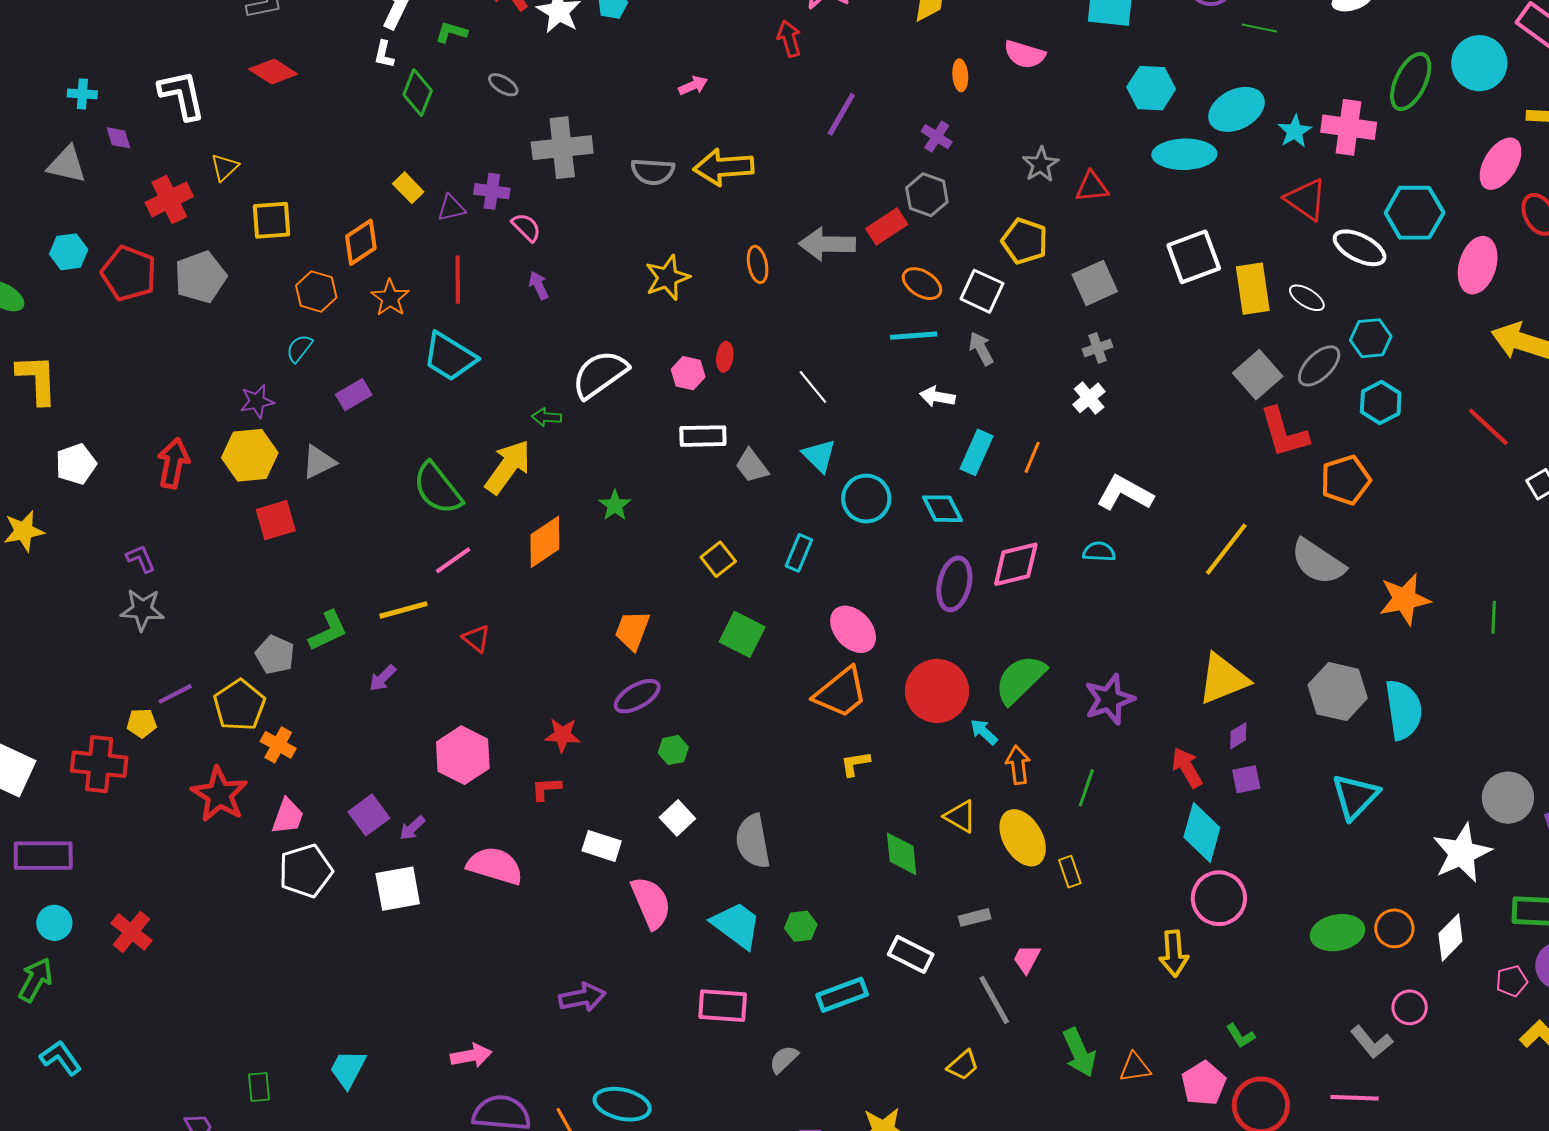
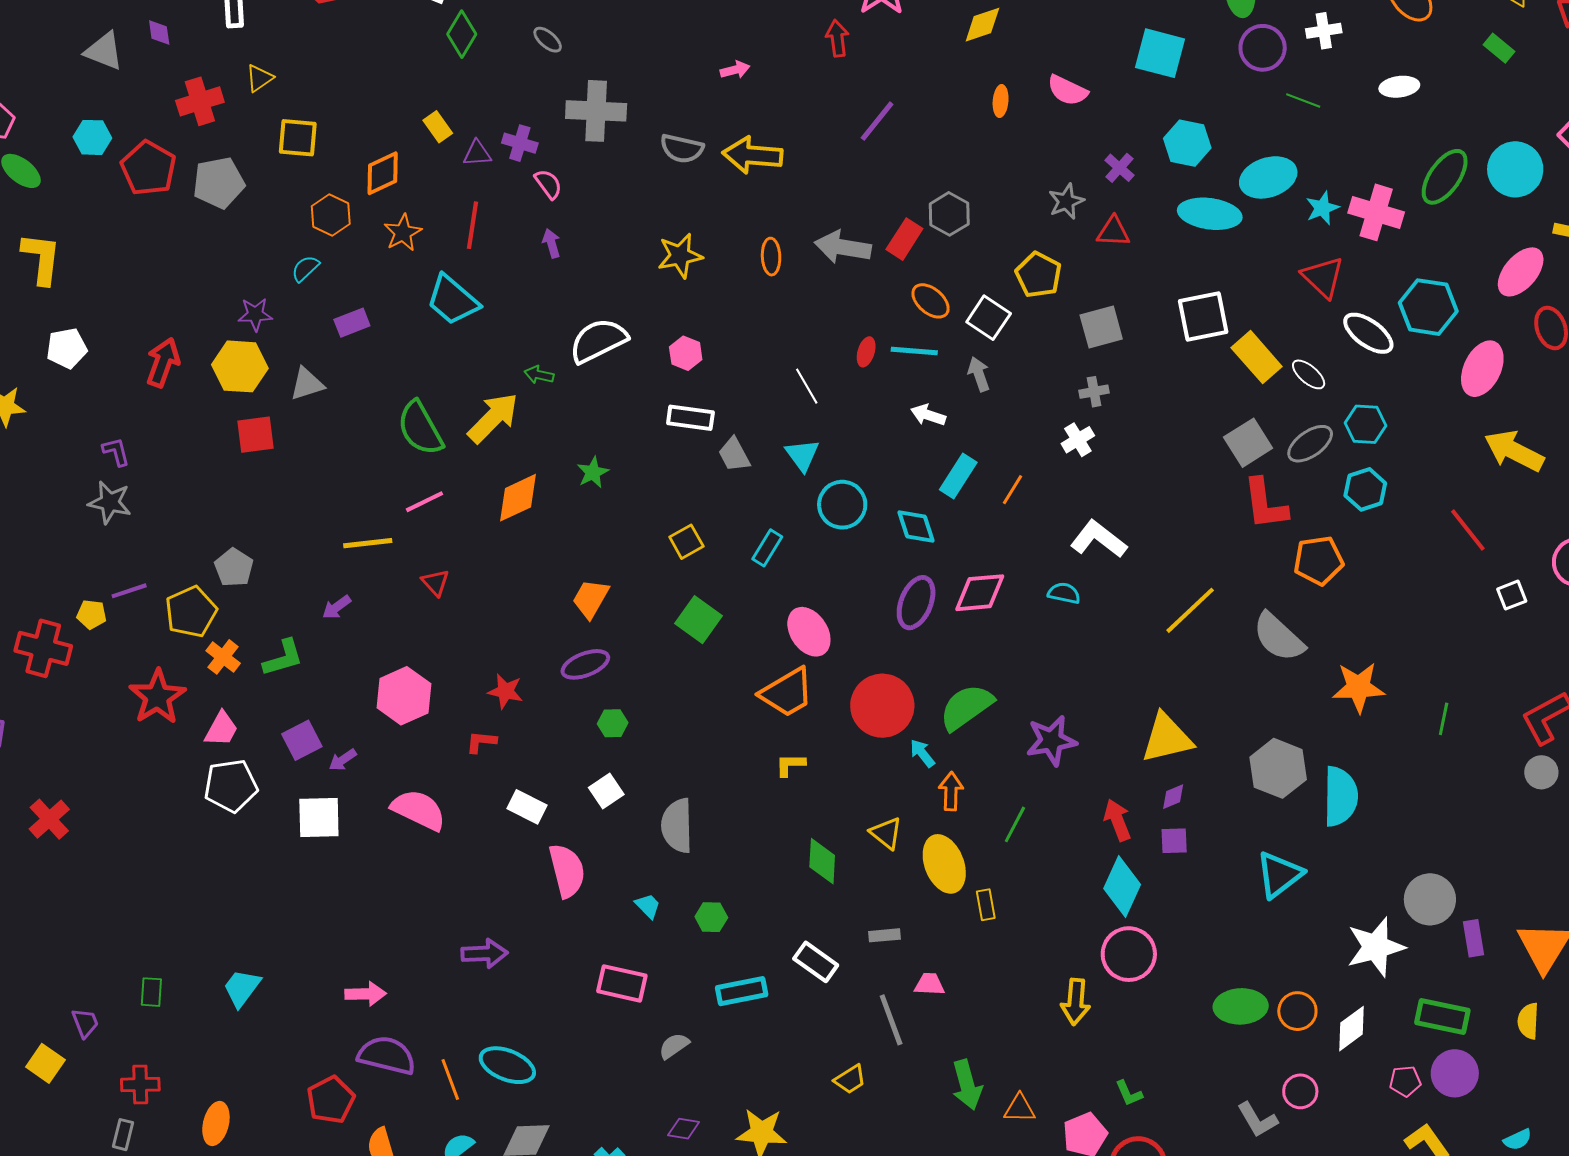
purple cross: (937, 137) -> (1120, 168), moved
red rectangle: (887, 227) -> (904, 239), turned -33
yellow rectangle: (1253, 289) -> (1257, 357), turned -42
red ellipse: (725, 357) -> (866, 352), moved
green L-shape: (328, 631) -> (283, 658), moved
cyan trapezoid: (736, 925) -> (648, 906), size x0.5
pink trapezoid: (1027, 959) -> (929, 984), turned 56

